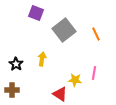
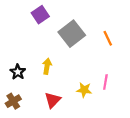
purple square: (36, 13) -> (40, 15), turned 35
brown cross: (12, 90) -> (13, 101), turned -32
red triangle: (60, 94) -> (53, 100), moved, turned 42

